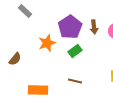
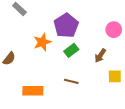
brown arrow: (94, 27) -> (100, 56), moved, turned 40

